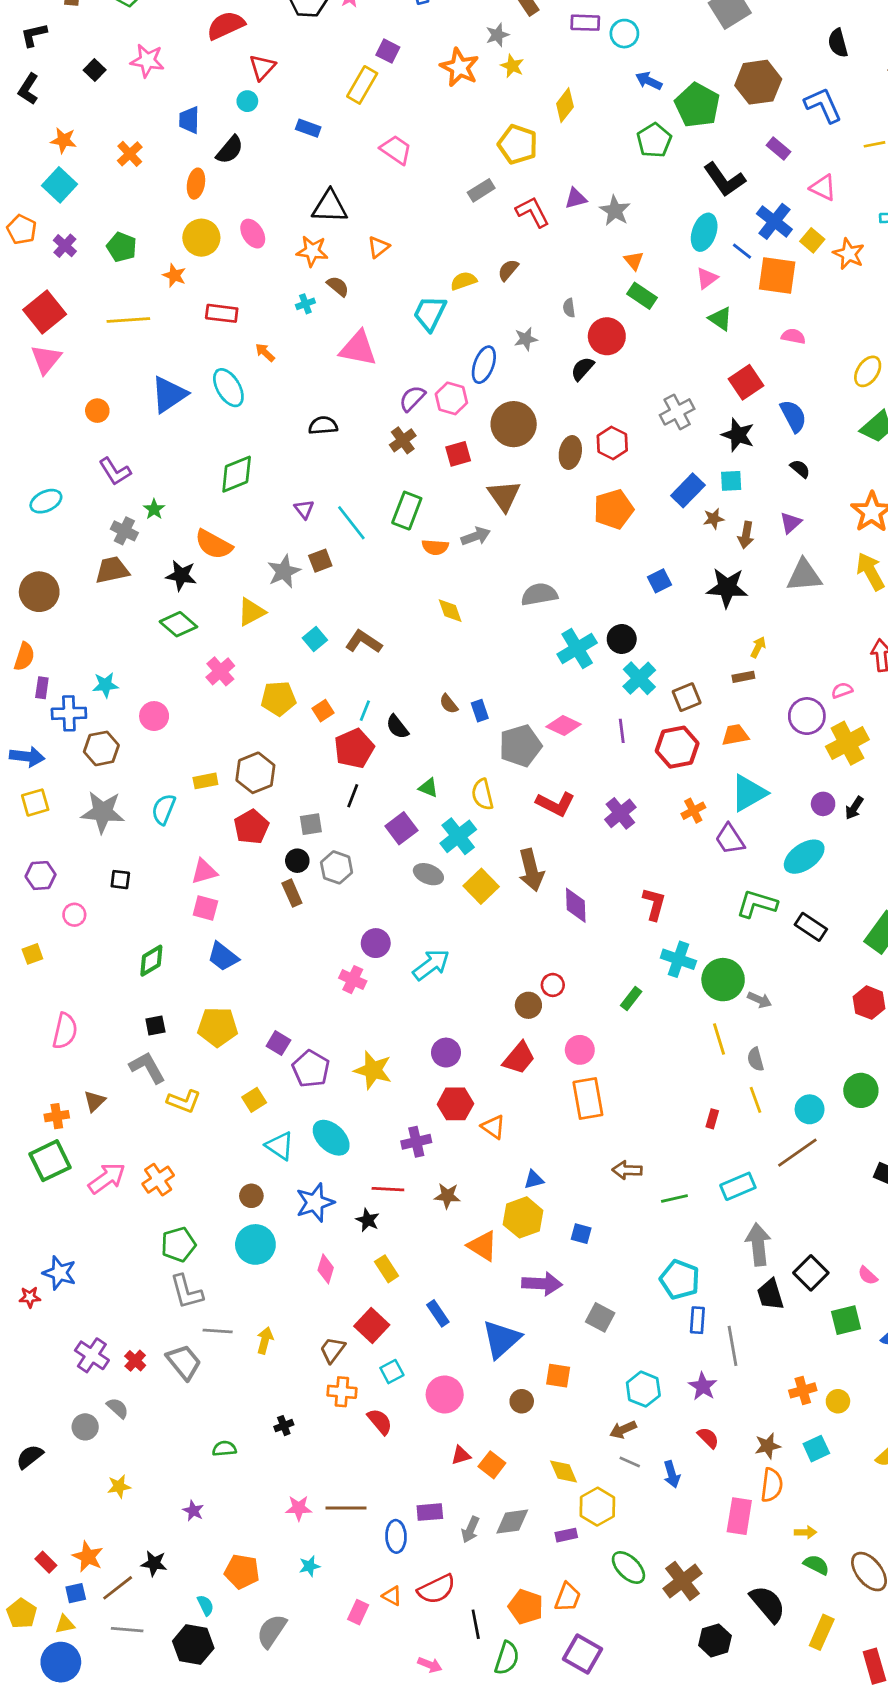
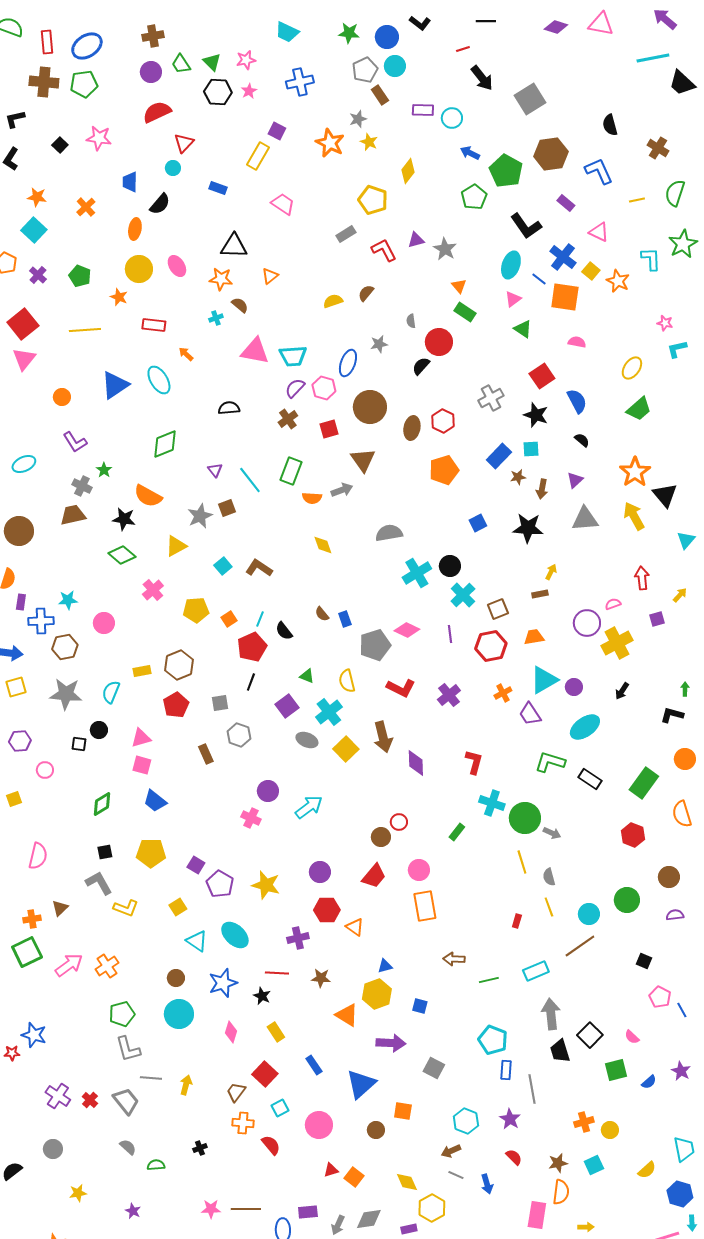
cyan trapezoid: (430, 313) -> (293, 356), moved, turned -120
purple circle: (823, 804) -> (574, 687), moved
black circle: (297, 861) -> (99, 730), moved
gray semicircle: (118, 1408) -> (128, 1147), moved

